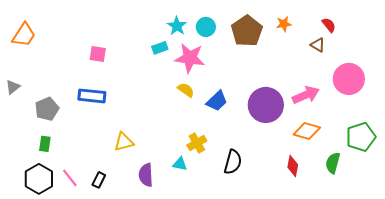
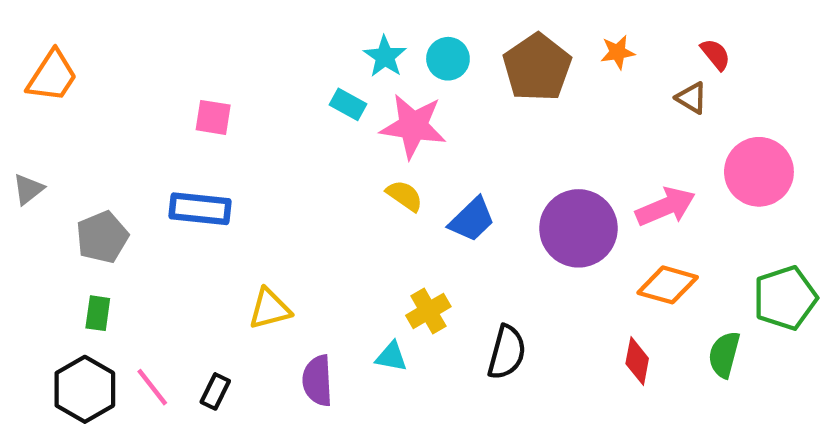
cyan rectangle: (160, 48) -> (348, 104), turned 49

